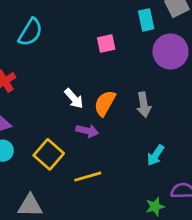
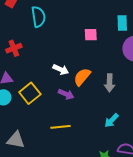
cyan semicircle: (30, 32) -> (38, 17), turned -50
white arrow: (74, 98) -> (61, 69), turned -35
yellow square: (49, 154) -> (30, 93), moved

